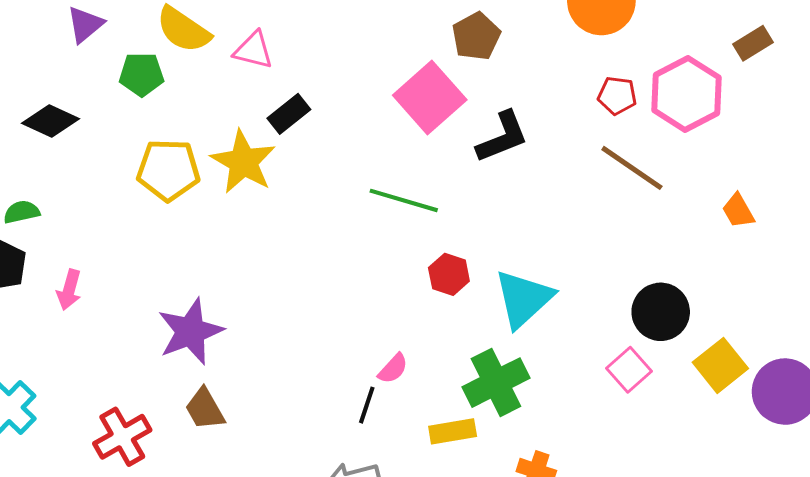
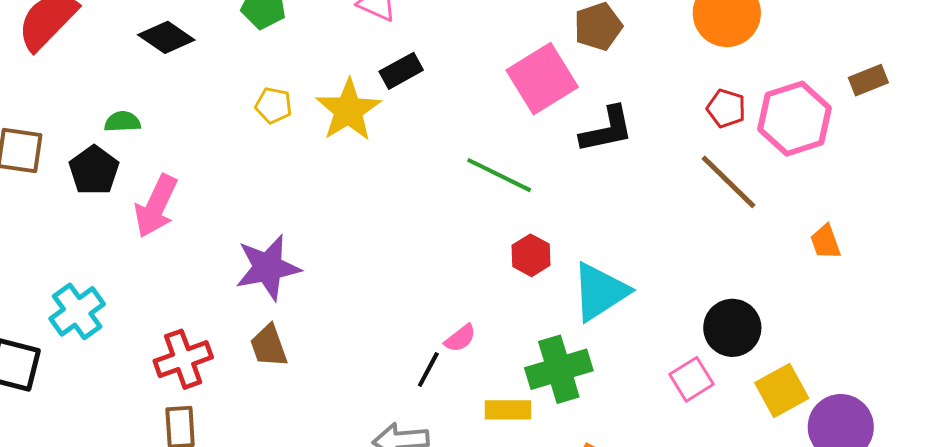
yellow pentagon: (168, 170) -> (274, 105), size x0.6
pink arrow: (69, 290) -> (156, 206), size x1.6

